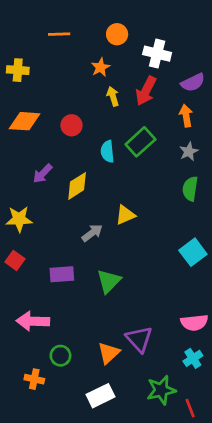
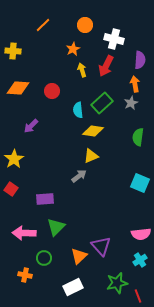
orange line: (59, 34) -> (43, 25), turned -42
purple semicircle: (193, 83) -> (140, 60), turned -60
gray star: (189, 151) -> (131, 103), moved
yellow diamond: (77, 186) -> (93, 131), moved, turned 40
yellow star: (19, 219) -> (14, 159), turned -30
gray arrow: (92, 233) -> (79, 176), moved
cyan square: (193, 252) -> (140, 183), turned -30
green triangle: (109, 281) -> (56, 227), moved

